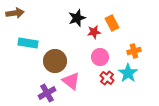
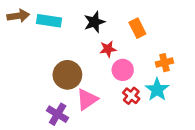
red star: (94, 32) -> (108, 49), moved
cyan rectangle: (28, 43) -> (49, 21), moved
pink triangle: (71, 81) -> (87, 99), turned 48
purple cross: (47, 93) -> (58, 114), turned -30

